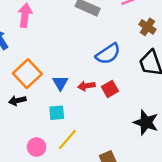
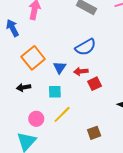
blue semicircle: (108, 54) -> (86, 47), moved
red square: (110, 89) -> (95, 84), moved
black arrow: (17, 101) -> (24, 87), moved

